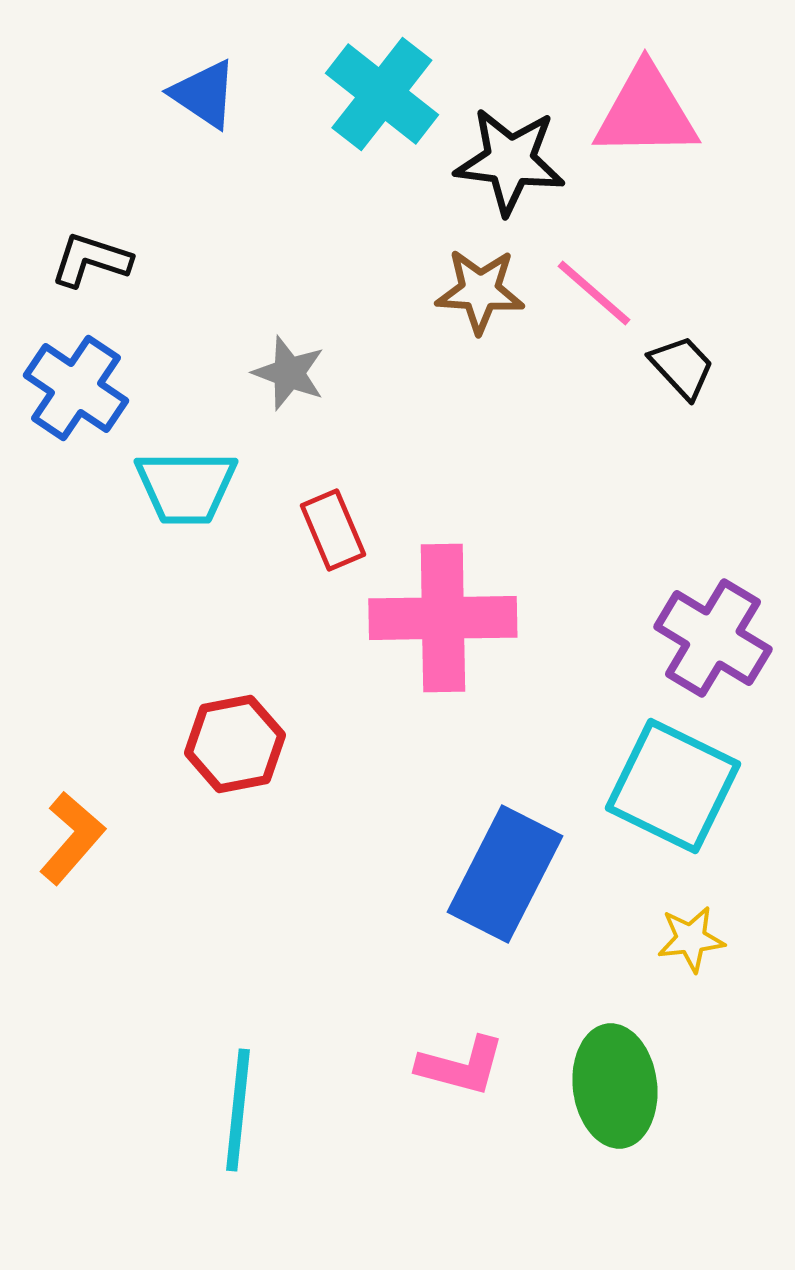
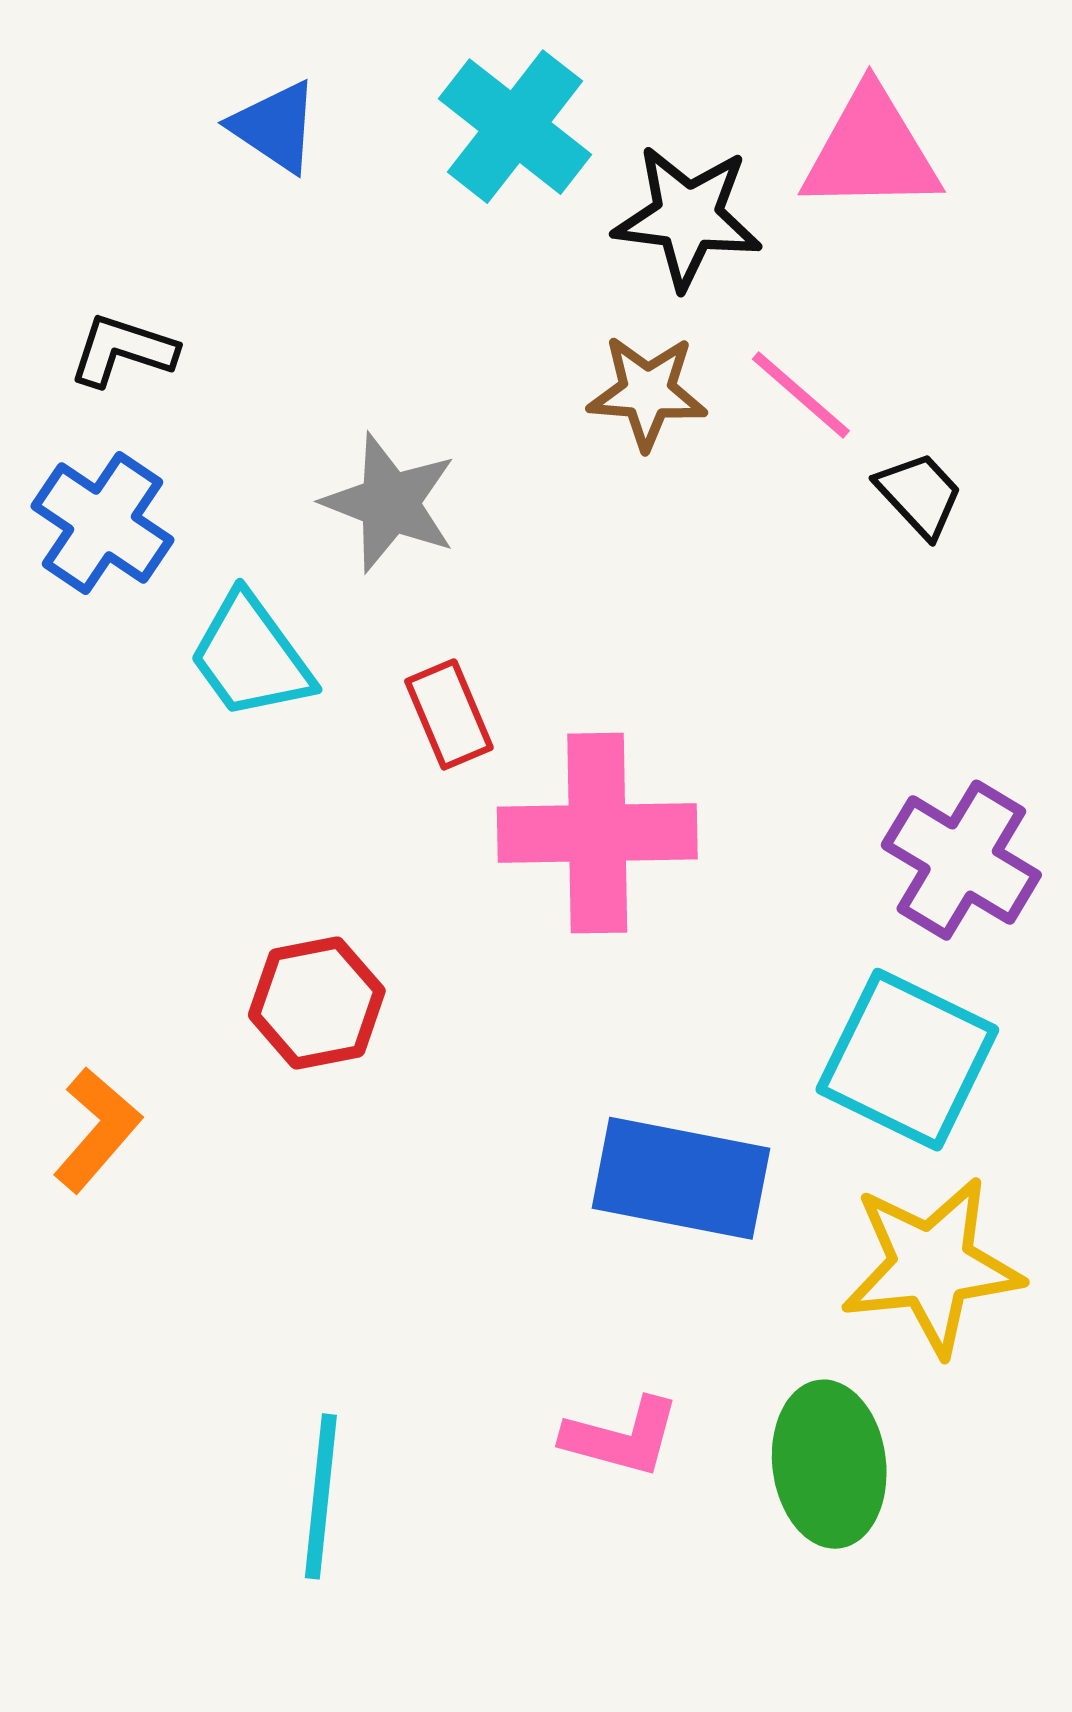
gray star: (289, 373) -> (390, 503), size x1.4
cyan trapezoid: (186, 487) -> (251, 656), turned 54
blue rectangle: (505, 874) -> (681, 1178), turned 74
yellow star: (691, 939) -> (932, 1266), size x2.0

